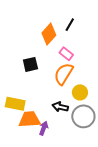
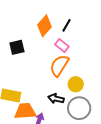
black line: (70, 25) -> (67, 25), moved
black square: (30, 64) -> (17, 47), moved

